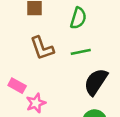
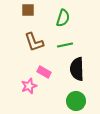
black semicircle: (96, 82) -> (77, 69), turned -35
pink rectangle: (17, 86) -> (44, 72), moved

